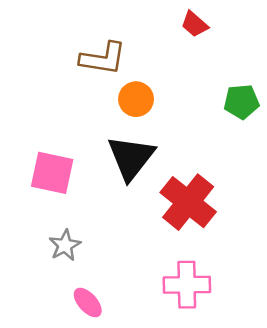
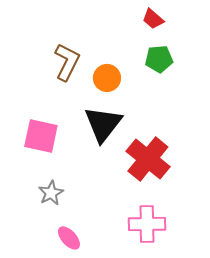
brown L-shape: (103, 58) -> (67, 62), moved, turned -72
green pentagon: (242, 102) -> (159, 59), moved

